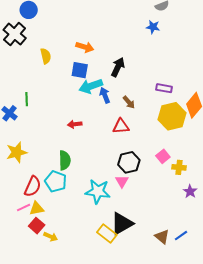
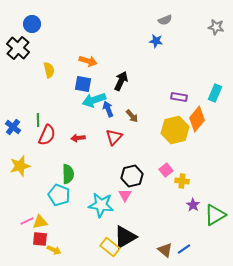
purple rectangle: (164, 88) -> (179, 97), moved
green line: (27, 99) -> (38, 120), moved
red triangle: (121, 126) -> (114, 137), moved, turned -42
red semicircle: (33, 186) -> (47, 135), moved
red square: (37, 226) -> (40, 239), turned -35

